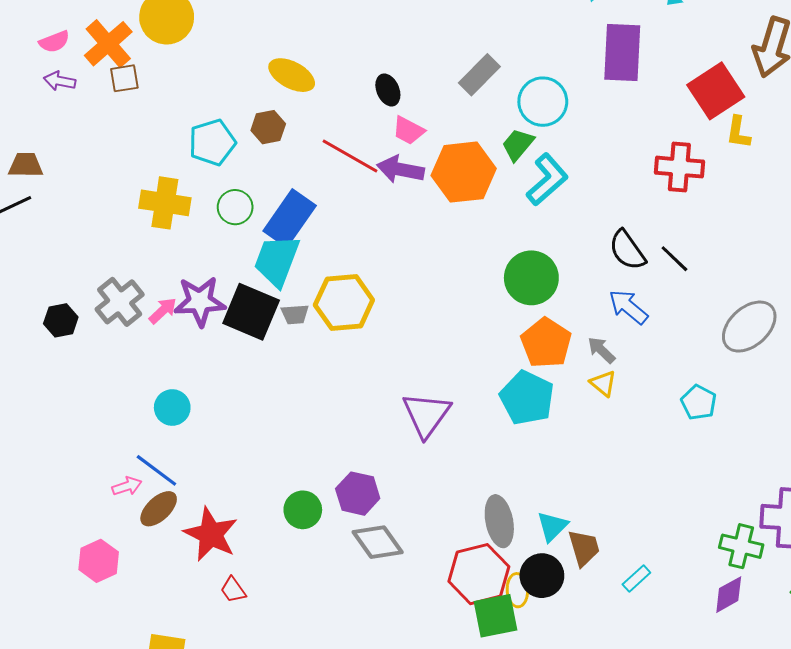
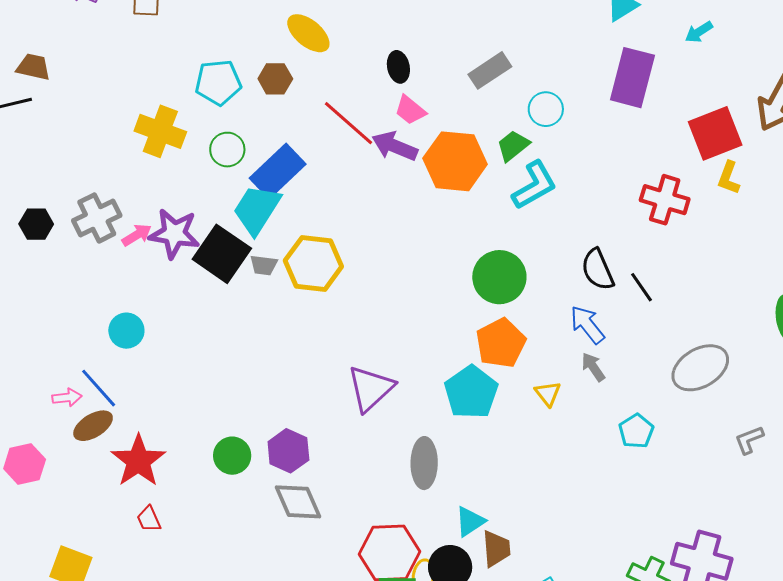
cyan circle: (543, 102) -> (546, 109), size x0.7
gray arrow: (601, 350) -> (593, 367), moved
gray ellipse: (499, 521) -> (424, 463), moved

